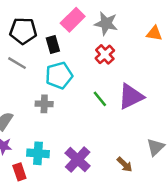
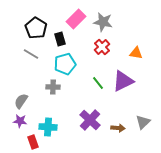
black pentagon: (23, 31) -> (36, 28), turned 30
orange triangle: (154, 33) -> (136, 53), moved
purple cross: (78, 160) -> (90, 120), moved
brown arrow: (125, 164) -> (118, 128), moved, turned -40

